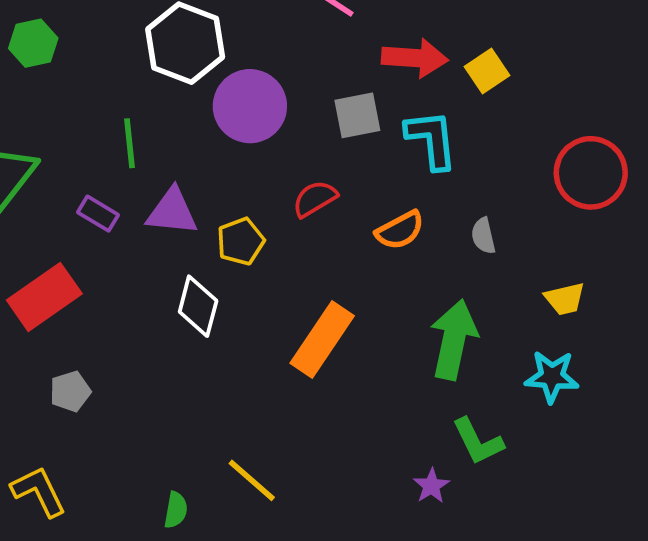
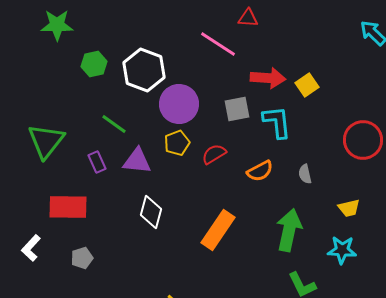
green hexagon: (33, 43) -> (94, 64), moved
green line: (129, 143) -> (114, 124), turned -48
purple rectangle: (98, 214) -> (97, 162), turned 35
yellow pentagon: (241, 241) -> (177, 143), moved
red rectangle: (44, 297) -> (68, 207), turned 36

